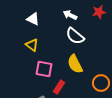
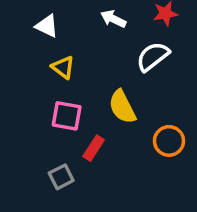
white semicircle: (75, 36) -> (153, 57), moved, turned 102
yellow triangle: (32, 45) -> (63, 67), moved

